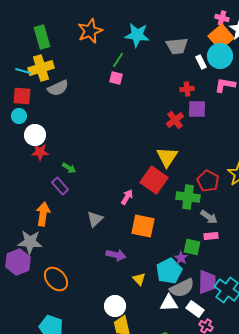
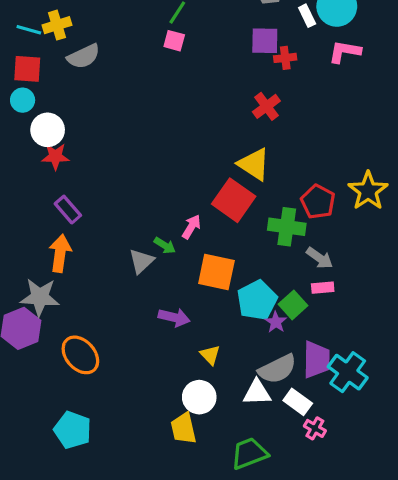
yellow cross: (41, 68) -> (57, 25), size x0.7
purple square: (197, 109) -> (265, 41), moved
yellow triangle: (167, 157) -> (254, 164), turned -30
green arrow: (69, 168) -> (165, 246), moved
purple rectangle: (60, 186) -> (68, 210), moved
green square: (192, 247) -> (293, 305), turned 36
cyan pentagon: (169, 271) -> (257, 300), moved
white circle: (115, 306) -> (199, 397), moved

